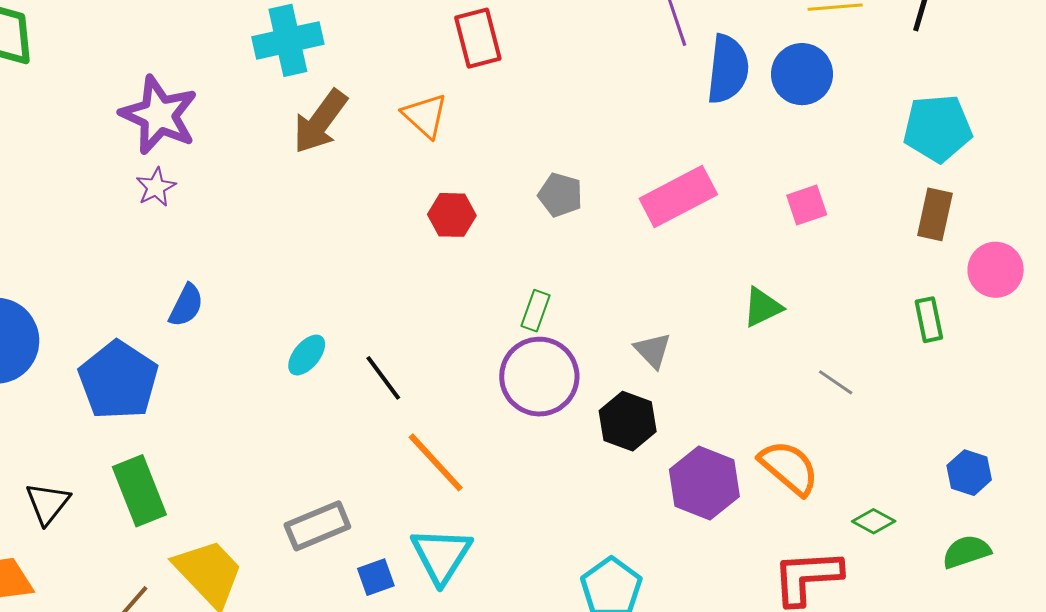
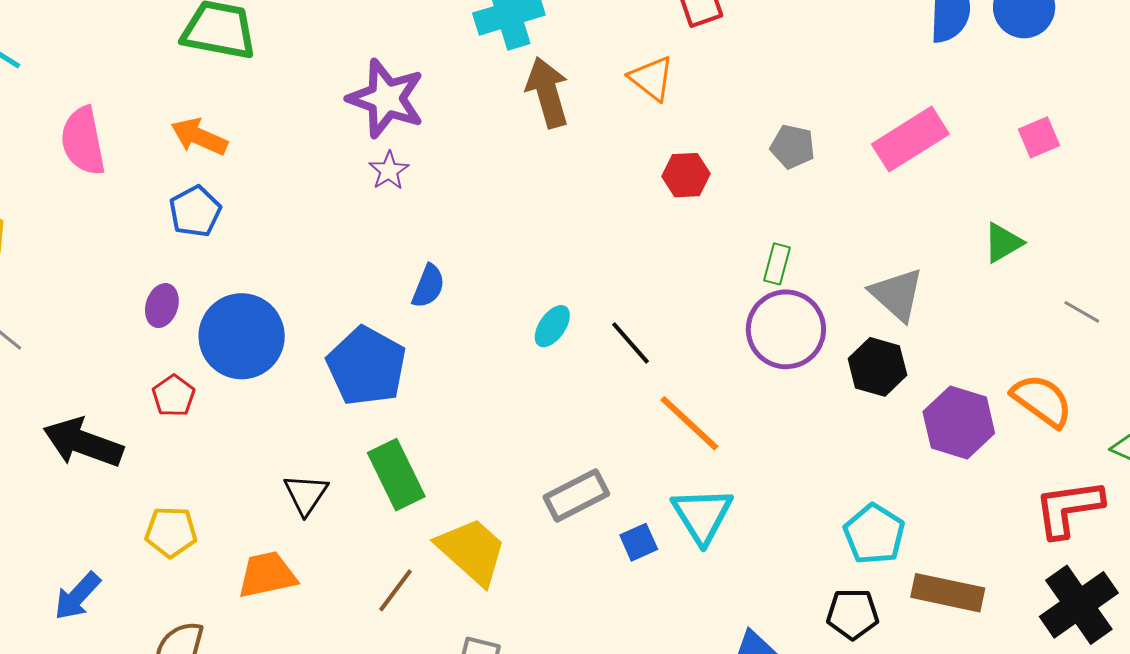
brown arrow: (320, 122) -> (547, 92), turned 132
gray triangle: (653, 350) -> (897, 294), size x1.5

